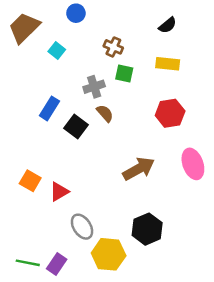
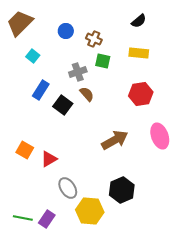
blue circle: (76, 13) -> (66, 31), moved
cyan square: (57, 51) -> (33, 56), moved

